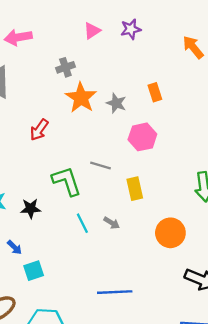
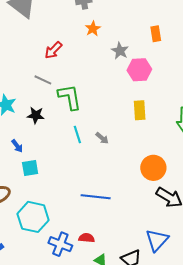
orange star: (81, 98) -> (93, 29), size x0.6
gray star: (116, 103) -> (120, 51), moved
gray line: (100, 166) -> (43, 80), moved
yellow rectangle: (135, 189) -> (140, 110), moved
orange circle: (170, 233) -> (153, 168), moved

